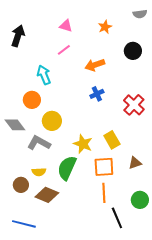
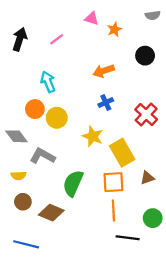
pink triangle: (66, 26) -> (92, 19), moved
pink line: (64, 50) -> (57, 39), moved
yellow circle: (52, 121) -> (57, 118), moved
yellow rectangle: (112, 140) -> (122, 153), size x1.4
yellow star: (83, 144) -> (93, 136), moved
yellow semicircle: (39, 172) -> (19, 176), moved
black line: (117, 218) -> (128, 238), turned -60

